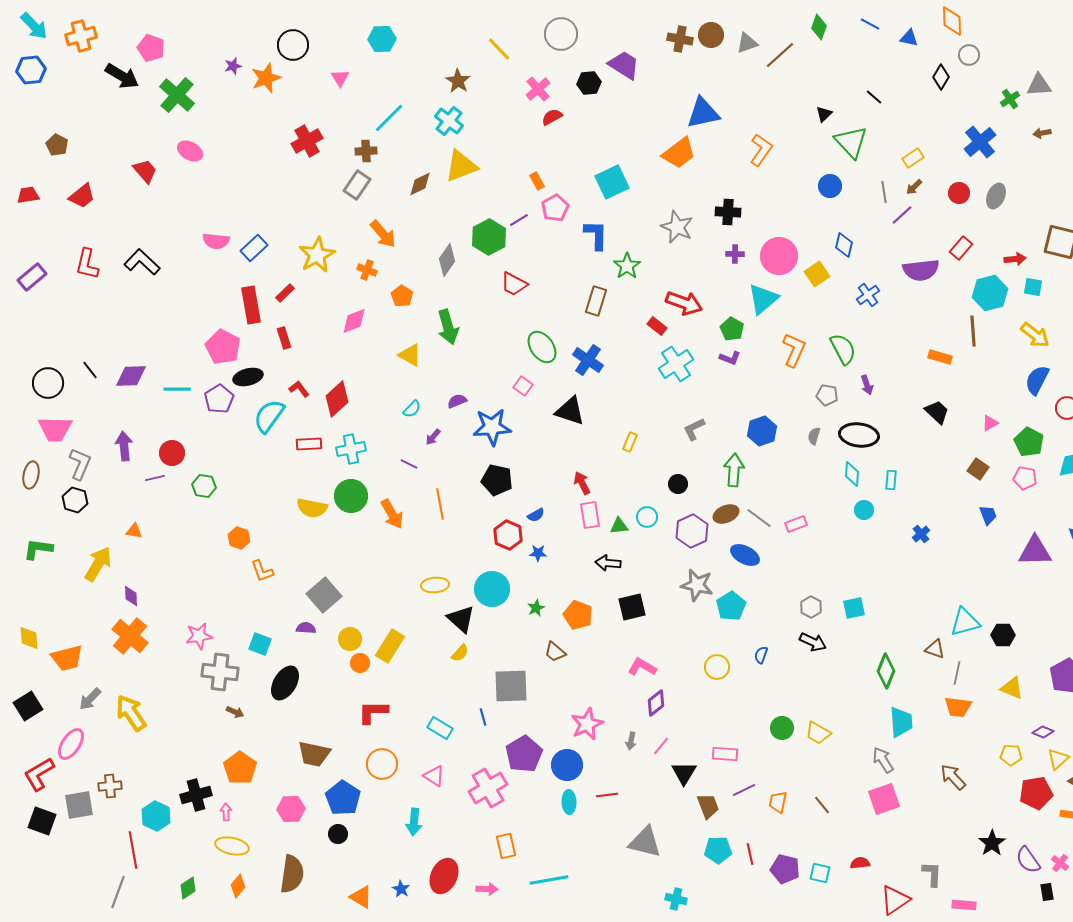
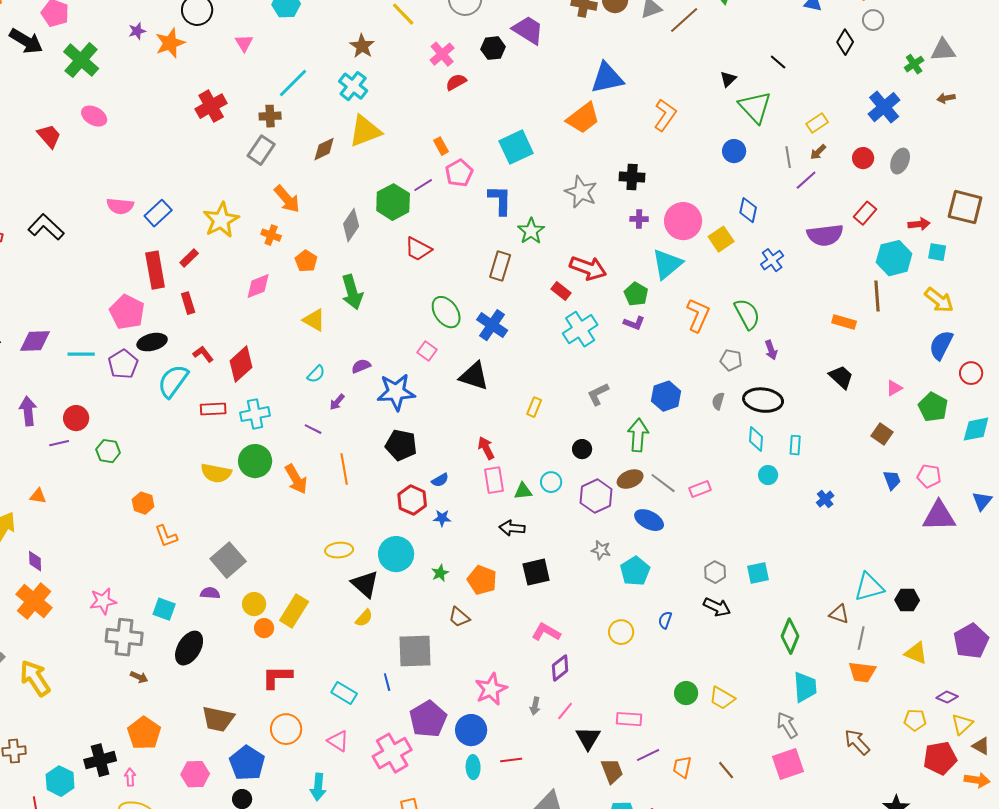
pink pentagon: (1025, 478) -> (929, 476), moved
gray star: (697, 585) -> (601, 550), size x0.6

